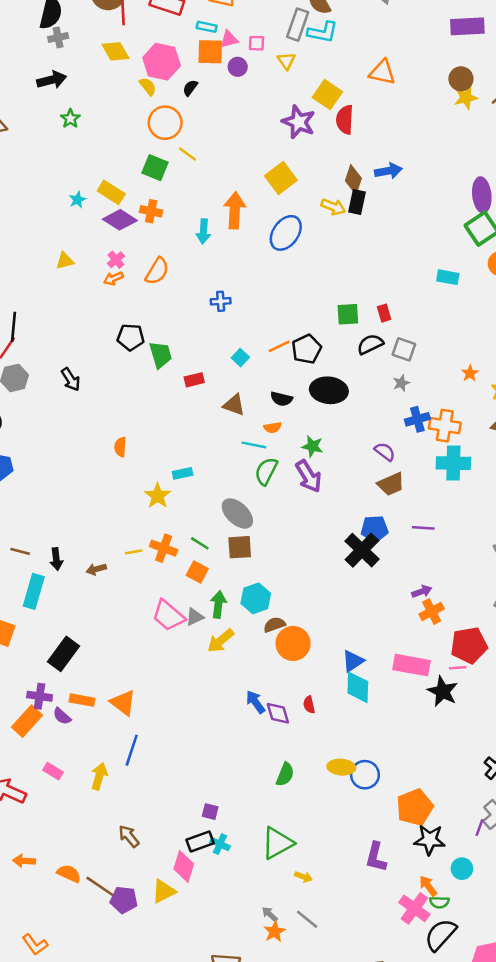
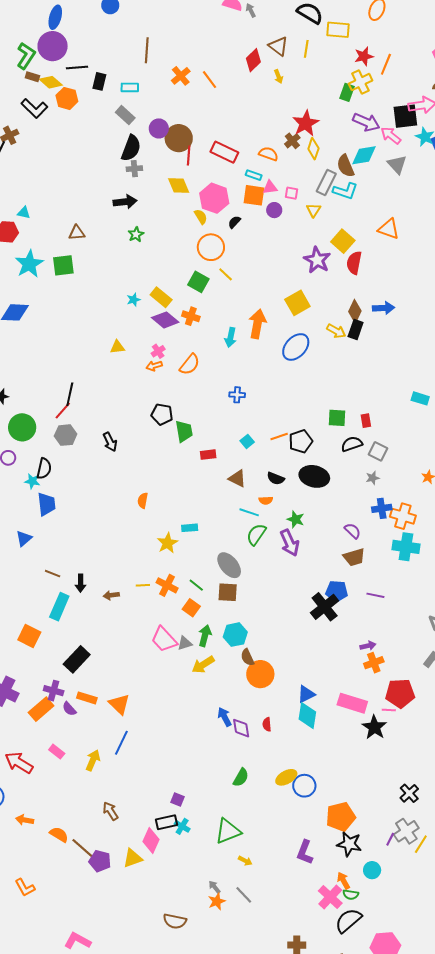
brown semicircle: (274, 625) -> (247, 657), turned -102
yellow ellipse: (341, 767) -> (286, 777), turned -40

